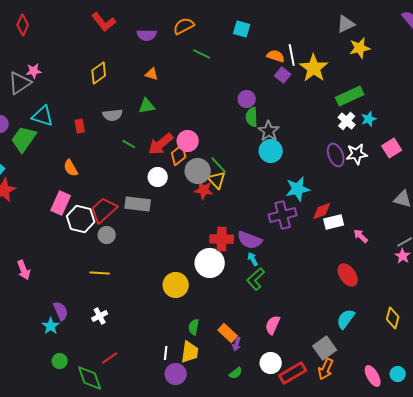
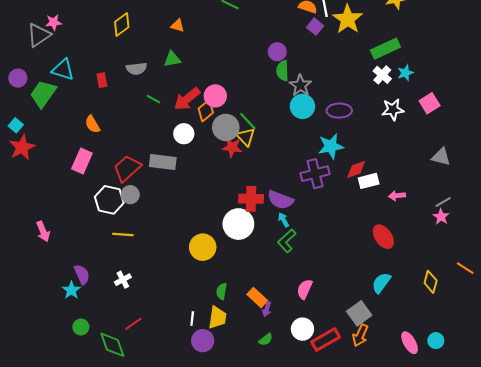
purple ellipse: (336, 155) -> (339, 111), moved, turned -70
white hexagon: (81, 219) -> (109, 200), moved
pink arrow: (361, 236) -> (397, 196), turned -49

